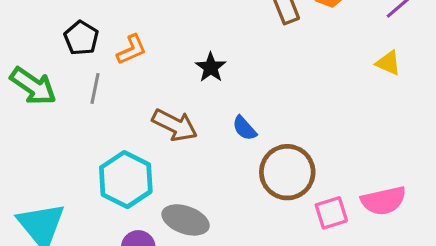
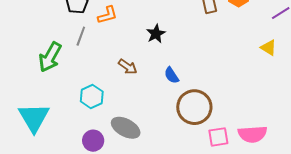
green arrow: (33, 86) -> (50, 57), moved, turned 76
brown arrow: (175, 125) -> (128, 67), size x0.7
cyan hexagon: (126, 180) -> (92, 97), size x0.7

